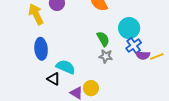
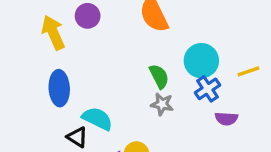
purple semicircle: (143, 55) -> (226, 119), moved
yellow line: (157, 57) -> (248, 71), moved

